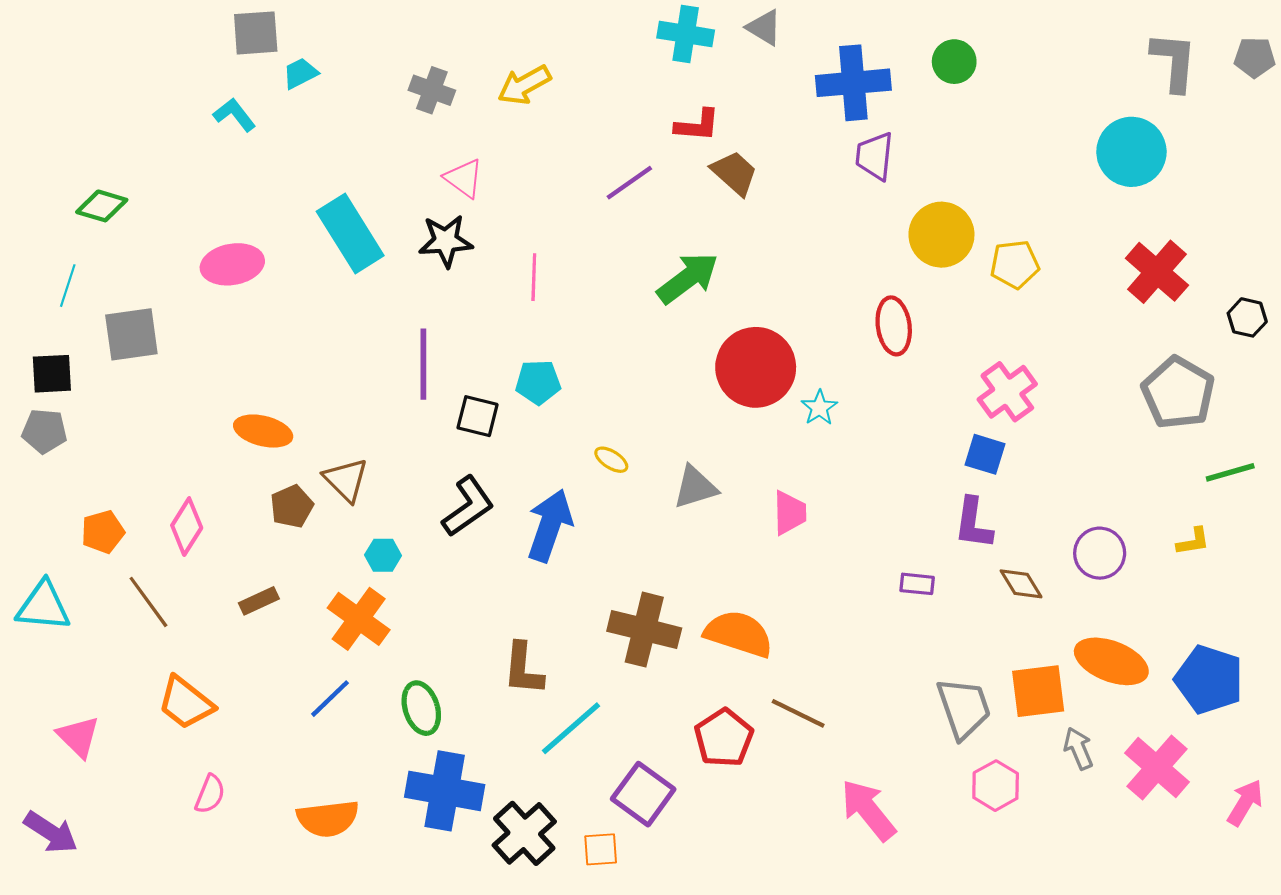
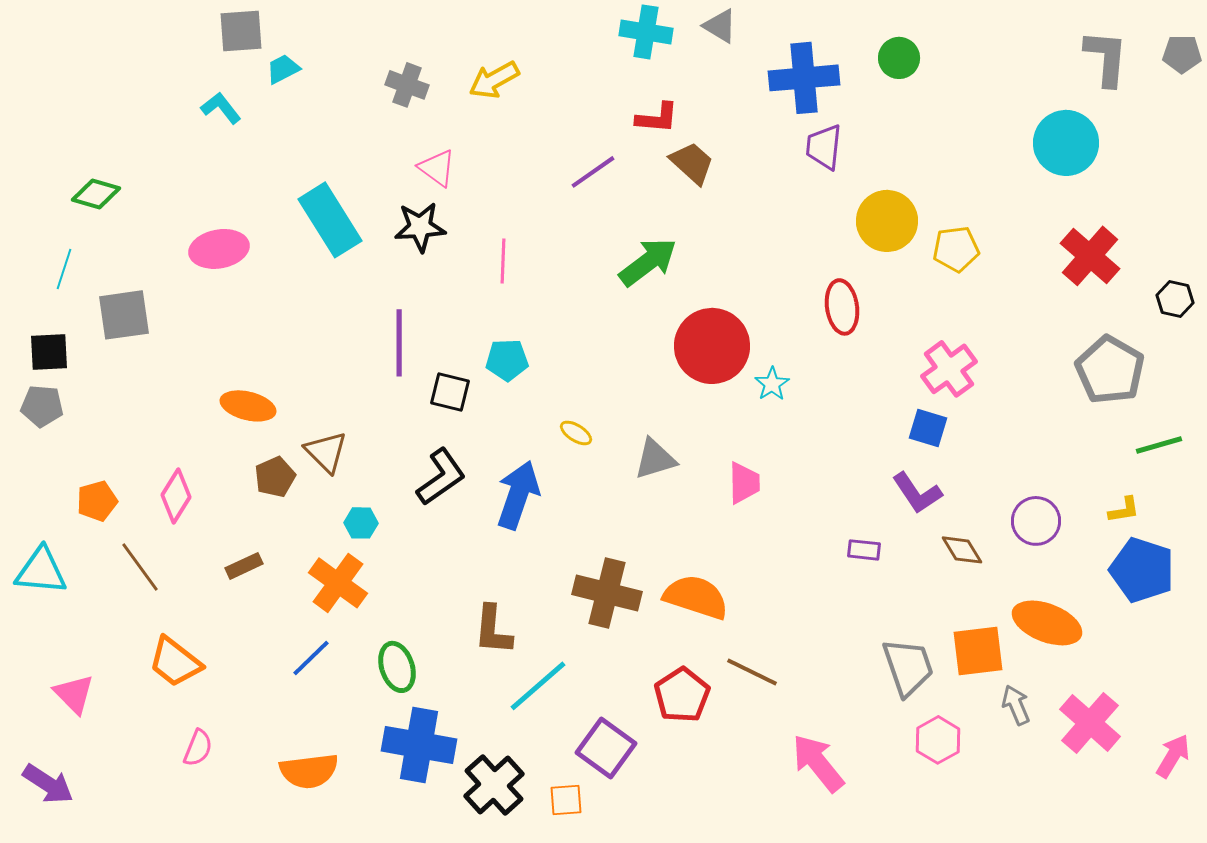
purple L-shape: (973, 523) -> (917, 493), turned -42
blue pentagon: (1209, 679) -> (1142, 570), moved

